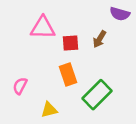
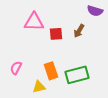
orange rectangle: (68, 74) -> (51, 71), moved
green rectangle: (97, 95) -> (77, 75), turned 30

